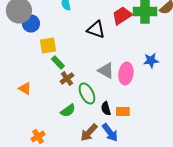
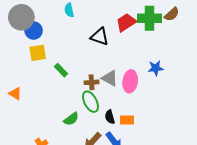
yellow square: (48, 46) -> (38, 53), moved
brown cross: (67, 78) -> (92, 82), moved, turned 32
orange triangle: (25, 88) -> (15, 94), moved

